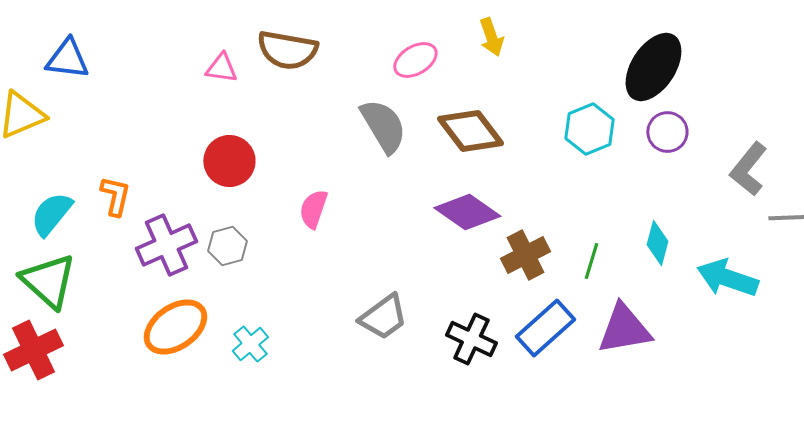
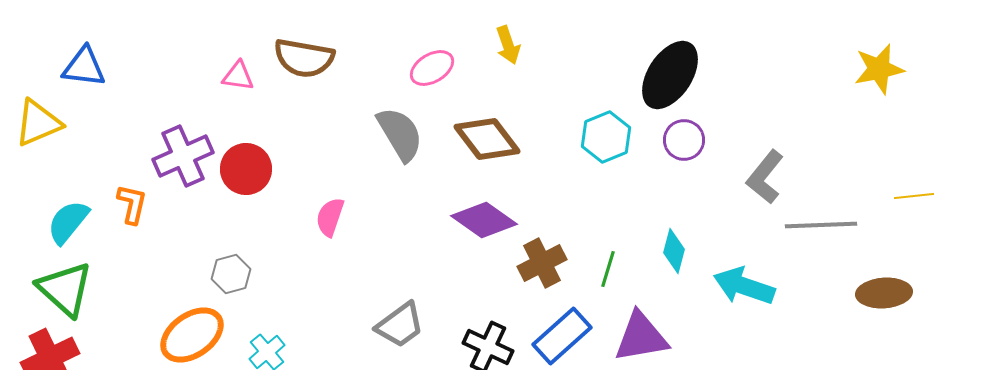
purple cross: (166, 245) -> (183, 156), moved
gray hexagon: (227, 246) -> (231, 274), moved

